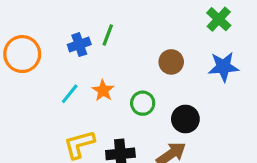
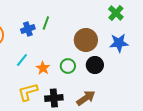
brown circle: (171, 62) -> (86, 40), size x1.5
orange star: (103, 90) -> (43, 68), moved
black circle: (185, 119) -> (95, 65), moved

